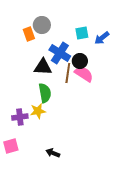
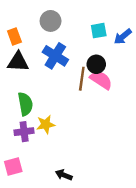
orange rectangle: (29, 34) -> (14, 37), moved
blue cross: (60, 53) -> (55, 56), moved
black triangle: (43, 67) -> (18, 62), moved
green semicircle: (45, 93) -> (25, 104), moved

